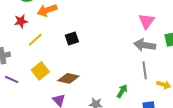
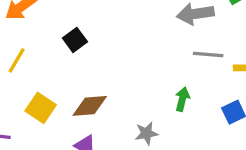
gray line: (145, 70) -> (208, 55), turned -60

